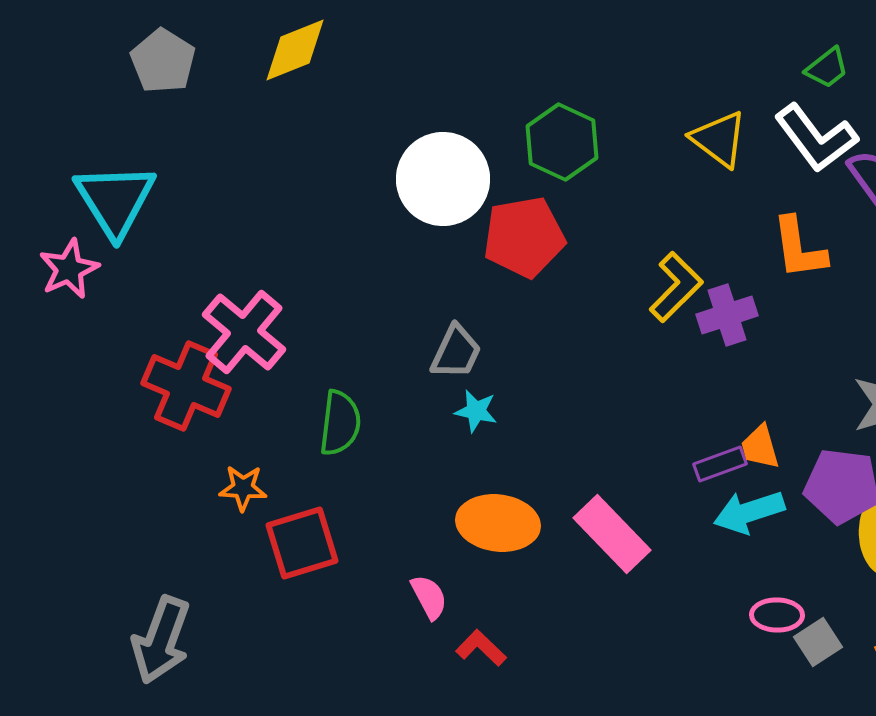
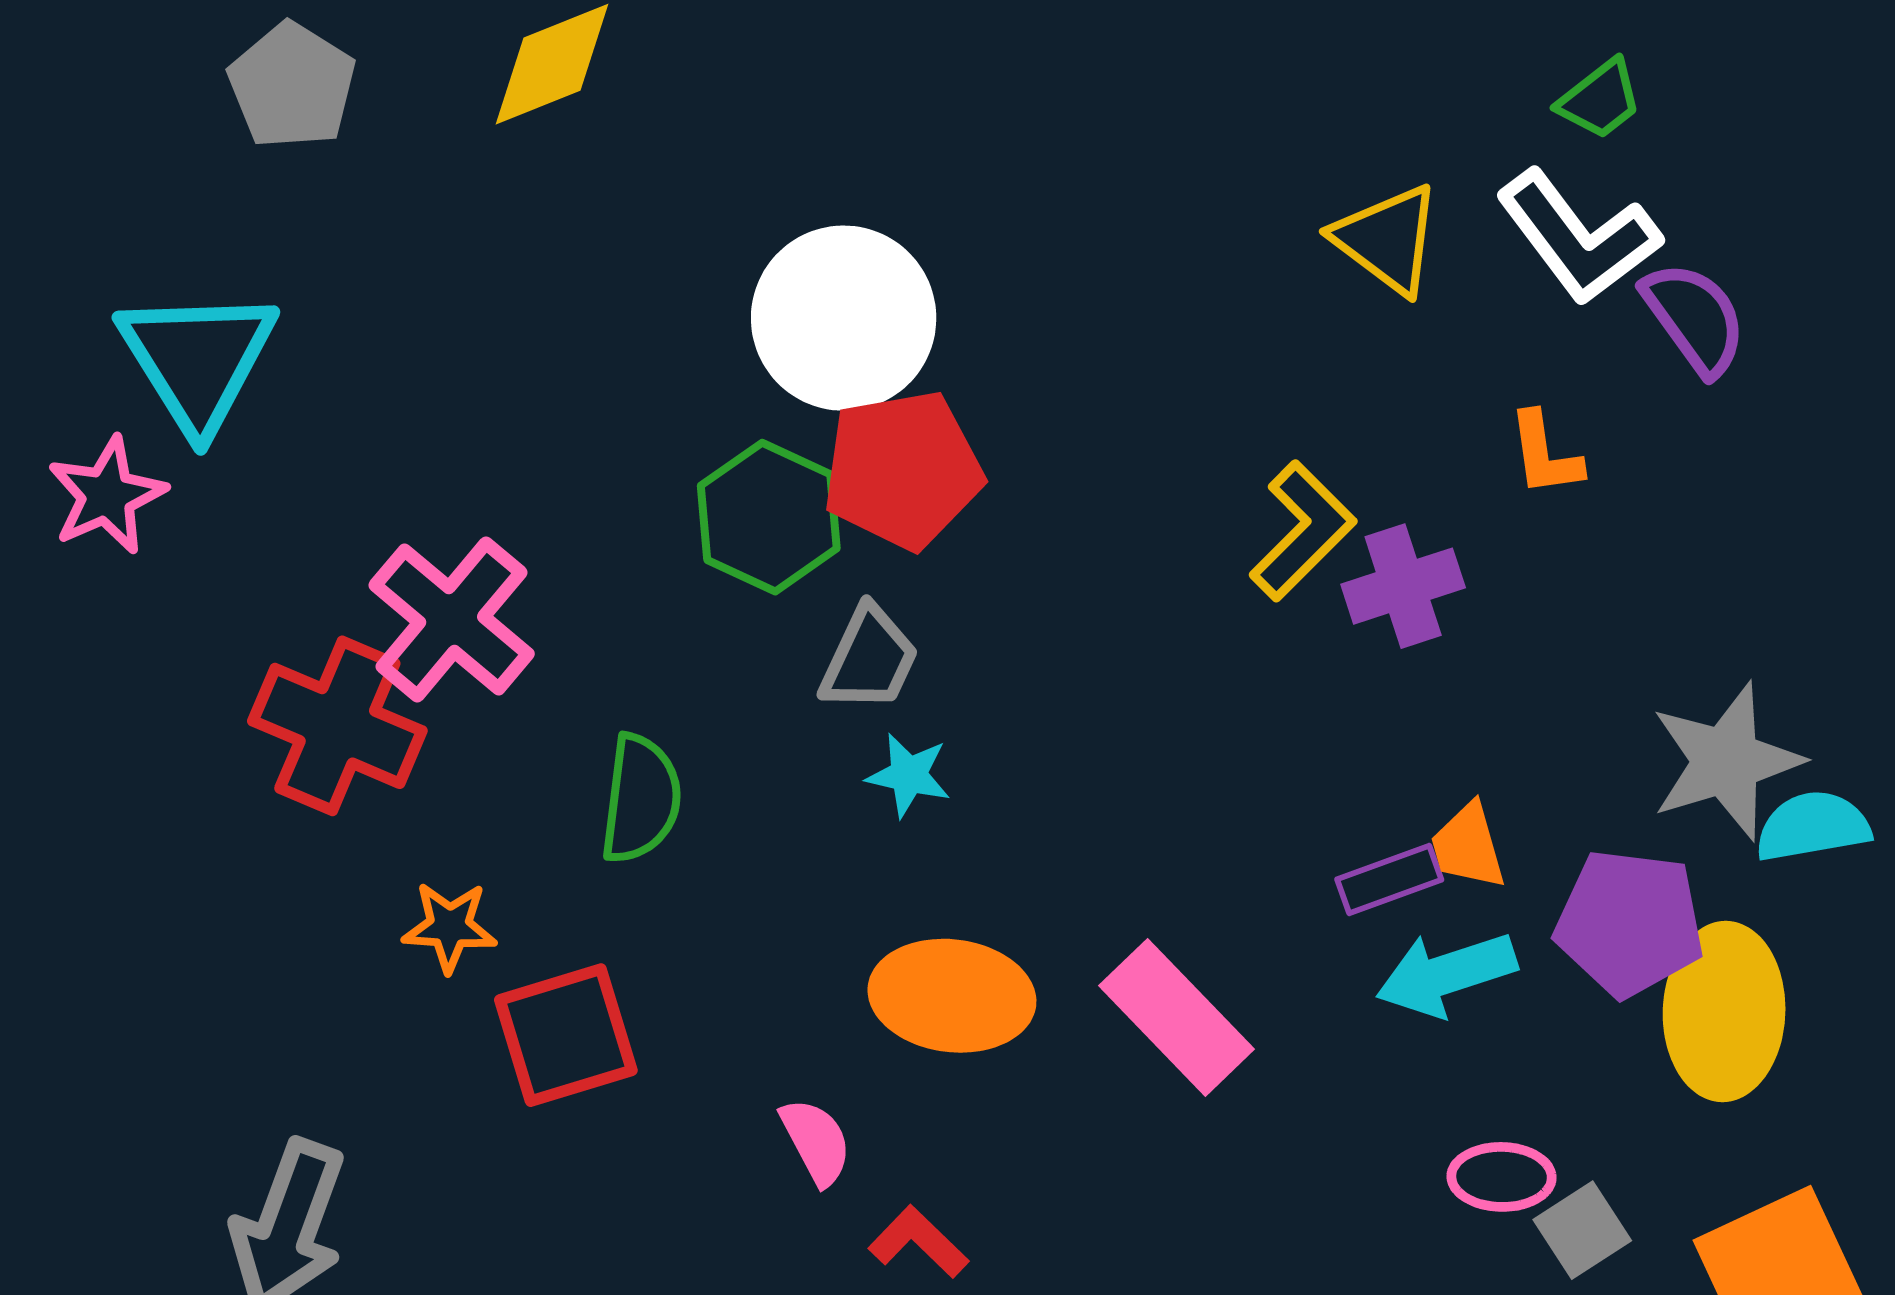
green hexagon: (562, 142) -> (769, 517), moved
red pentagon: (524, 237) -> (903, 470), moved
orange L-shape: (799, 248) -> (1545, 454), size x0.7

